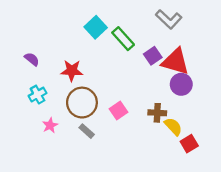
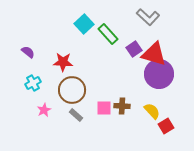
purple circle: (181, 84) -> (159, 74), size x1.5
pink square: (118, 111) -> (104, 108), moved, turned 35
brown cross: (157, 113) -> (122, 106), moved

